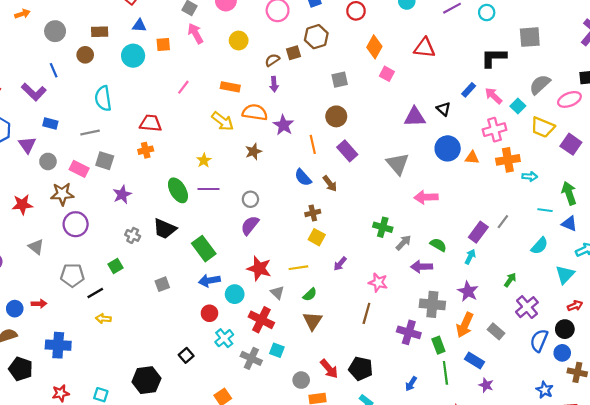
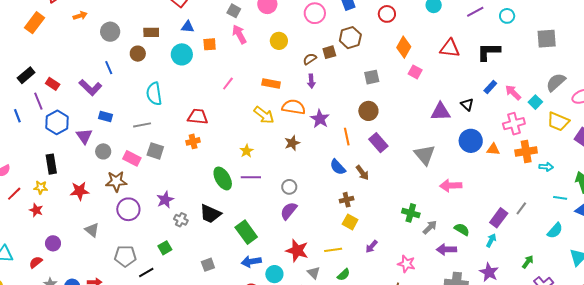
black L-shape: (494, 58) -> (489, 52), moved
purple star: (122, 194) -> (165, 200), moved

